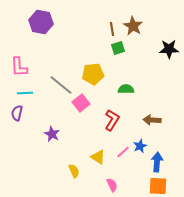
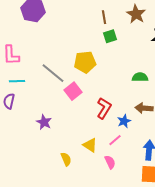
brown star: (133, 26) -> (136, 14), moved
green semicircle: (126, 89) -> (140, 77), moved
blue star: (140, 146) -> (124, 121), moved
pink semicircle: (112, 185) -> (110, 162), moved

